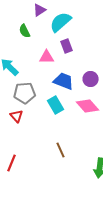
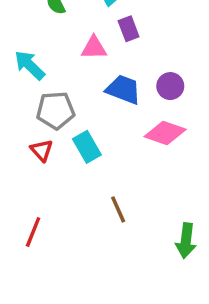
cyan rectangle: (56, 105) -> (87, 147), moved
pink diamond: (88, 106) -> (165, 133), turned -30

